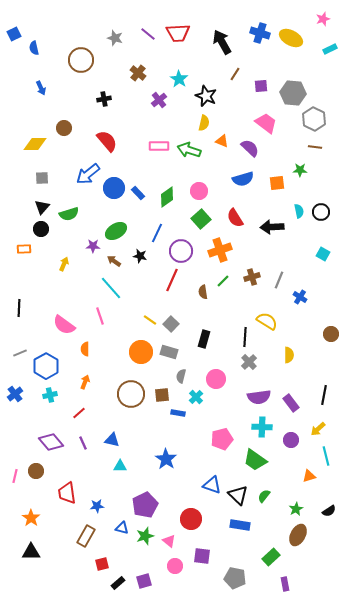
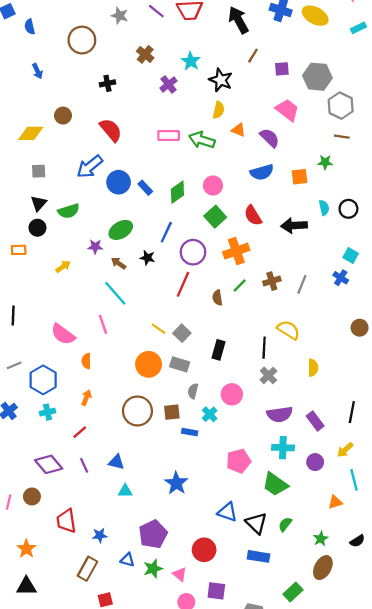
yellow arrow: (64, 264) -> (63, 267), turned 32
blue cross: (300, 297) -> (341, 278), moved
brown circle: (331, 334) -> (360, 328), moved

